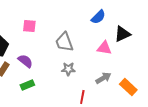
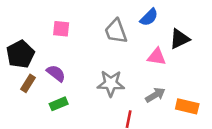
gray trapezoid: (64, 42) -> (116, 31), moved
gray star: (68, 69) -> (111, 83), size x1.5
orange rectangle: (128, 87) -> (187, 106), turned -30

